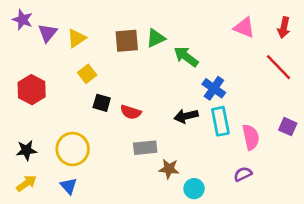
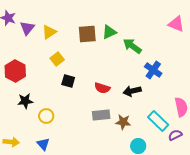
red semicircle: (131, 112) -> (102, 88), moved
cyan rectangle: (220, 121) -> (158, 121), moved, turned -35
yellow circle: (73, 149) -> (46, 116), size x0.6
black star: (26, 150) -> (25, 101), moved
brown star: (169, 169) -> (123, 122), moved
yellow arrow: (26, 183) -> (11, 142), turned 42

